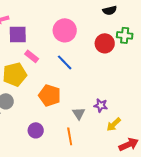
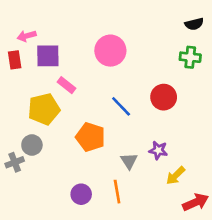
black semicircle: (110, 10) -> (194, 24), moved
red circle: (105, 43) -> (164, 97), moved
blue line: (65, 62) -> (121, 106), moved
purple circle: (36, 130) -> (81, 194), moved

